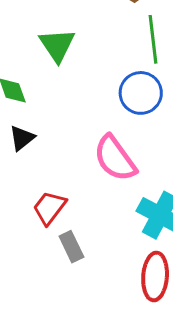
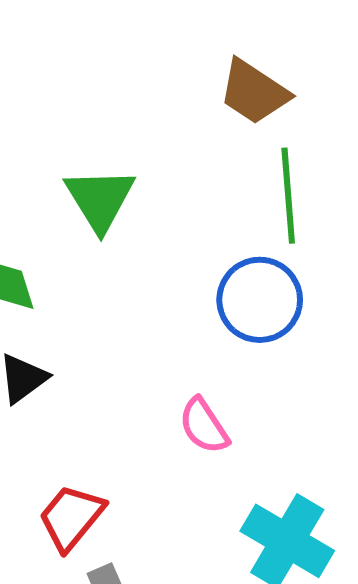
pink semicircle: (115, 158) -> (204, 426), size x0.6

